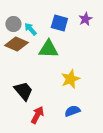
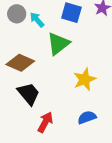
brown diamond: (16, 44) -> (20, 63), moved
green triangle: (48, 49) -> (58, 44), turned -40

